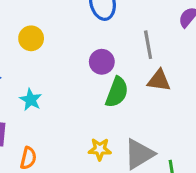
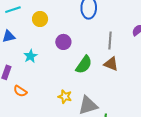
purple circle: (102, 62) -> (63, 42), moved
orange semicircle: (28, 158) -> (20, 91), turned 96

